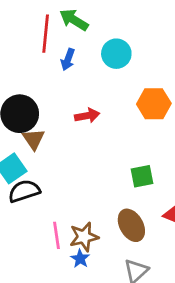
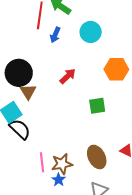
red arrow: (87, 116) -> (68, 76), turned -36
green square: (142, 176) -> (97, 106), moved
black semicircle: (24, 191) -> (20, 129), turned 60

